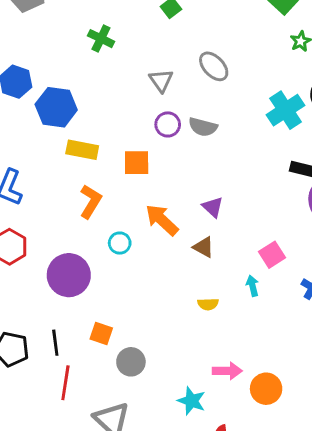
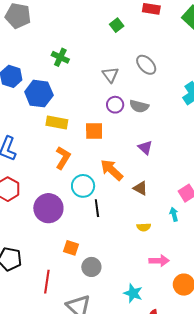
green cross: (101, 39) -> (60, 57), moved
purple triangle: (213, 207) -> (145, 148), moved
cyan circle: (120, 243) -> (83, 186), size x1.5
black line: (55, 343) -> (97, 208), moved
pink arrow: (227, 371) -> (159, 261), moved

